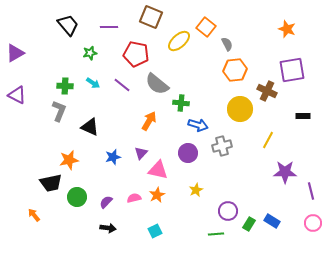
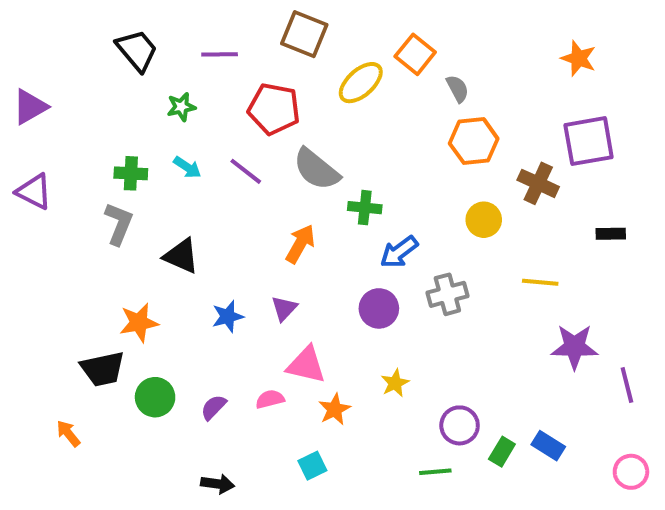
yellow circle: (240, 109) -> (484, 220), size x0.7
blue arrow: (198, 125) -> (399, 252), turned 126
yellow line: (268, 140) -> (540, 282), turned 66
pink triangle: (158, 170) -> (306, 365), moved
orange star: (157, 195) -> (335, 409), moved
pink circle: (313, 223) -> (631, 472), moved
black arrow: (108, 228) -> (218, 484), moved

